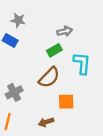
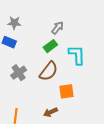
gray arrow: (65, 31) -> (58, 28), turned -32
gray cross: (14, 92) -> (19, 73), moved

